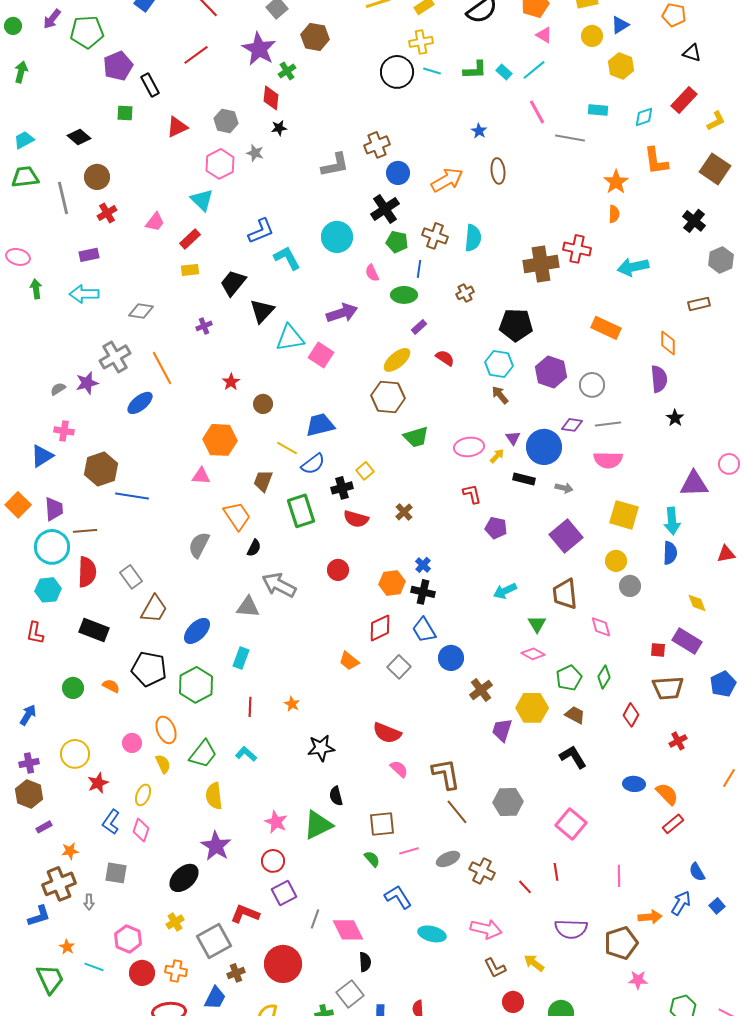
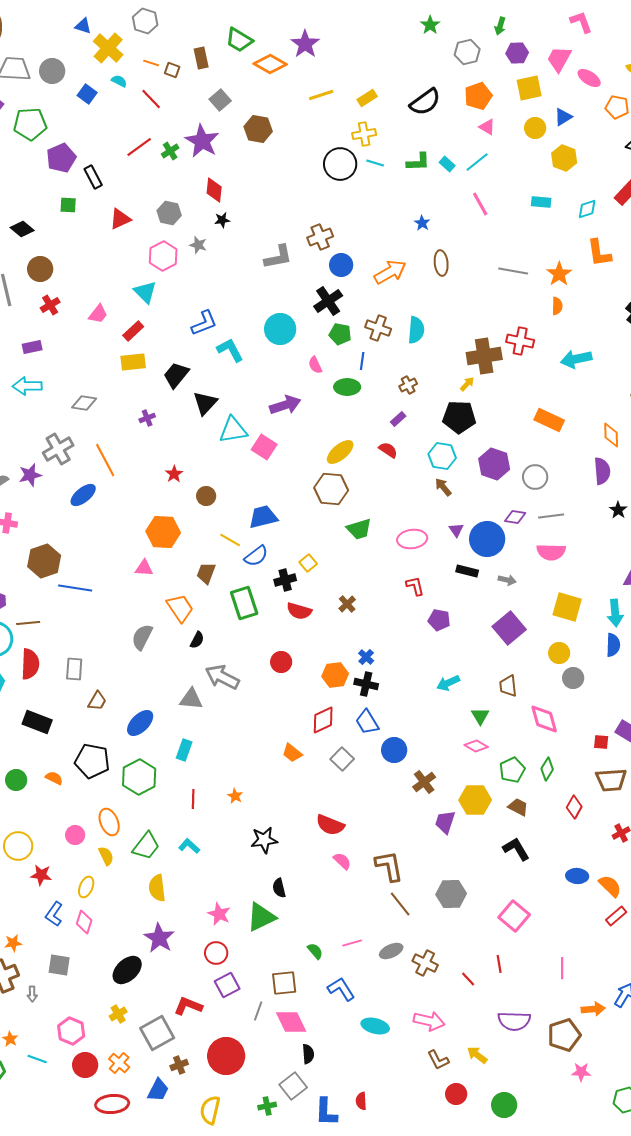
green cross: (287, 71) -> (170, 151), moved
gray line: (570, 138) -> (513, 271), moved
yellow rectangle: (190, 270) -> (133, 362), size x1.4
purple rectangle: (419, 327) -> (398, 419), moved
yellow arrow: (497, 456) -> (467, 384), moved
gray rectangle: (131, 577) -> (74, 669), turned 40
brown trapezoid: (565, 594) -> (508, 686), size x0.7
brown trapezoid: (154, 609) -> (97, 701), size x0.7
pink diamond: (601, 627) -> (544, 719), size x1.4
red star: (98, 783) -> (41, 875), turned 30
brown square: (382, 824) -> (284, 983), moved
orange cross: (176, 971) -> (119, 1063), turned 30

